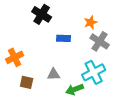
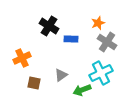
black cross: (42, 14) -> (49, 26), moved
gray triangle: (54, 74) -> (61, 75), turned -32

